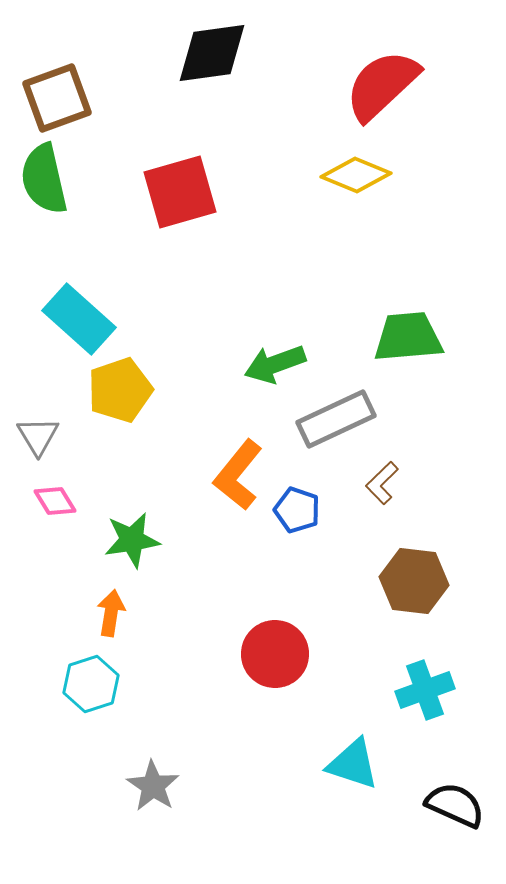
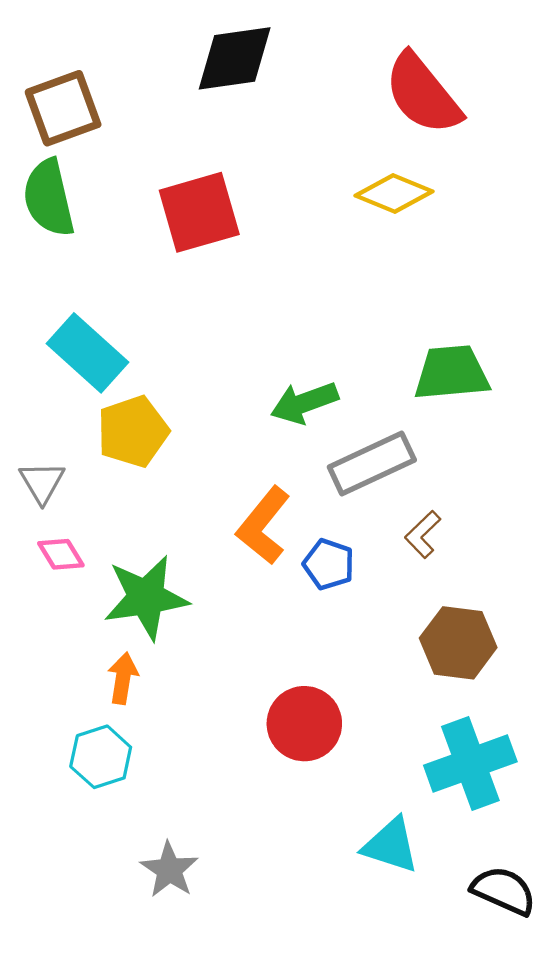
red semicircle: (382, 85) -> (423, 94), turned -86
green star: (132, 540) -> (146, 597), size x1.4
cyan cross: (425, 690) -> (470, 763), size x1.4

